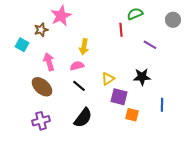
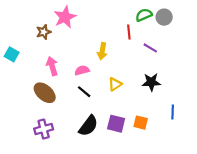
gray circle: (173, 20) -> (164, 17), moved
cyan square: (22, 45) -> (12, 54), moved
purple line: (150, 45) -> (150, 48), moved
yellow arrow: (84, 47) -> (102, 51), moved
purple square: (119, 97) -> (116, 124), moved

